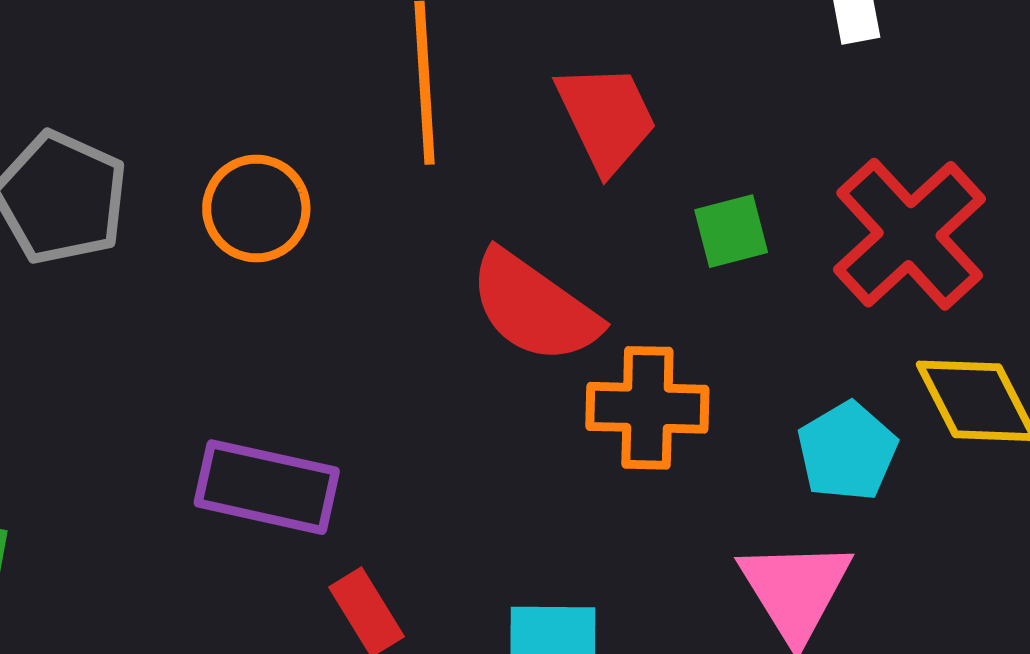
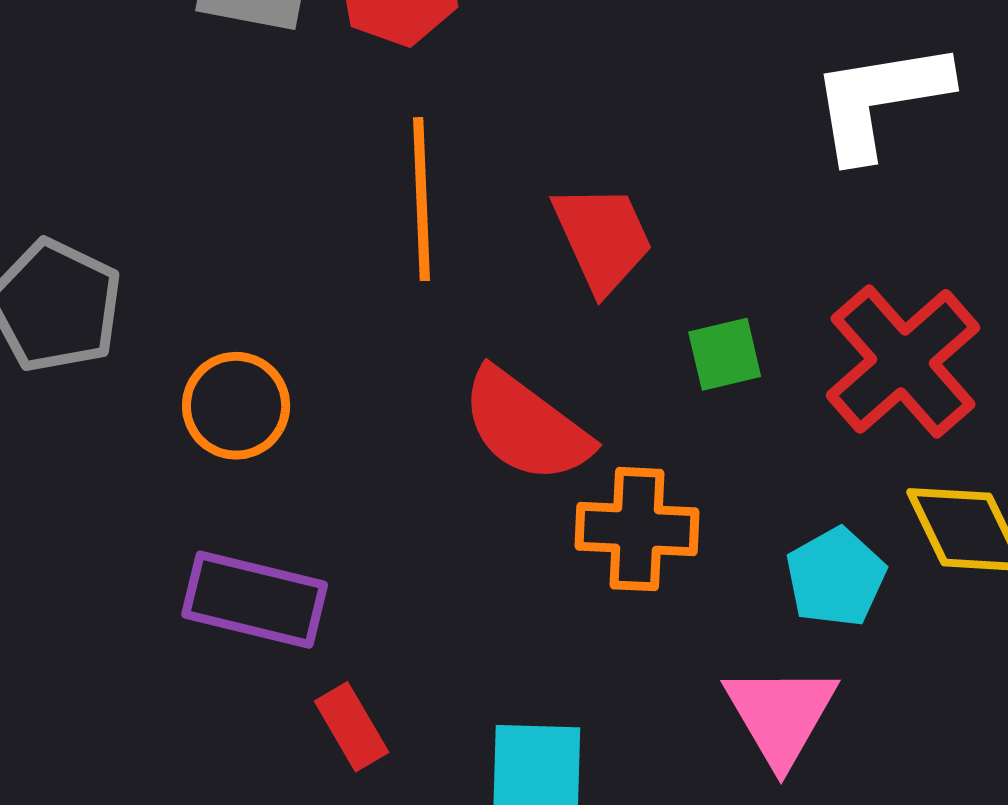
orange circle: (256, 209) -> (236, 406), moved

